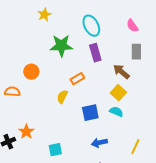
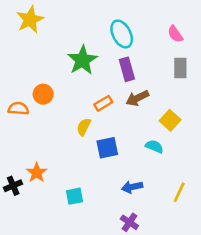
yellow star: (44, 15) -> (30, 20), moved, size x1.5
green star: (61, 46) -> (82, 60), turned -30
brown arrow: (121, 72) -> (137, 98), moved, turned -66
orange semicircle: (12, 92) -> (18, 109), moved
yellow square: (118, 93) -> (170, 120), moved
blue square: (90, 113) -> (107, 148), moved

